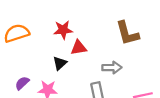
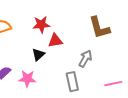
gray arrow: (112, 68) -> (85, 59), turned -60

